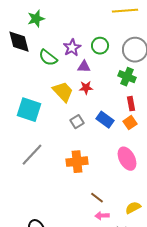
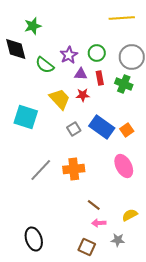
red rectangle: (131, 104) -> (100, 78), moved
blue rectangle: (105, 120) -> (102, 127), size x1.4
gray line: (32, 155) -> (41, 170), moved

